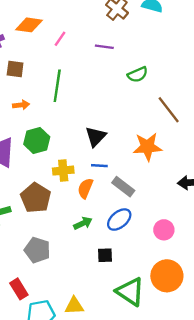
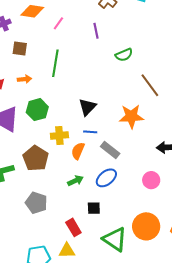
purple line: (104, 47) -> (96, 31), turned 70
pink circle: (164, 230) -> (151, 180), moved
red rectangle: (19, 289) -> (73, 227), moved

